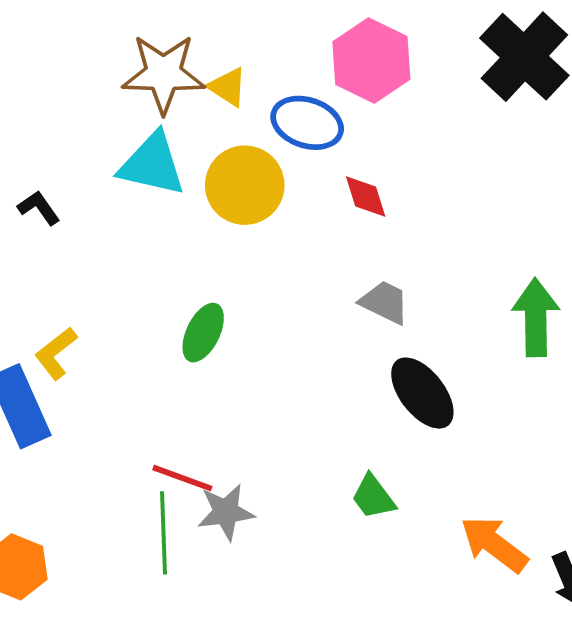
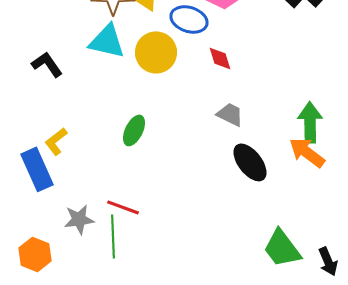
black L-shape: (39, 208) -> (47, 64), size x1.4
green trapezoid: (373, 497) -> (282, 248), moved, size x1.6
gray star: (226, 512) -> (79, 219), moved
orange arrow: (494, 544) -> (307, 152), moved

